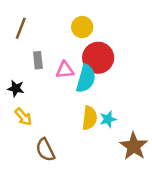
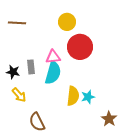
brown line: (21, 28) -> (17, 23), turned 72
gray rectangle: (38, 60) -> (31, 67), moved
cyan semicircle: (86, 79) -> (53, 73), moved
brown star: (134, 146) -> (109, 119), size x0.7

